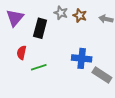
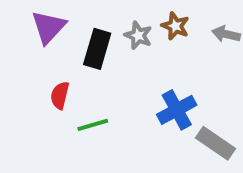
gray star: (61, 13) -> (138, 35), moved
blue cross: (82, 58) -> (177, 110), turned -36

